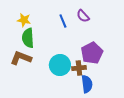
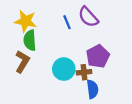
purple semicircle: (83, 16) -> (88, 17), size x1.5
yellow star: (24, 20) -> (26, 21), size x1.5
brown L-shape: (21, 58) -> (22, 62), turned 100

